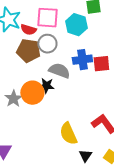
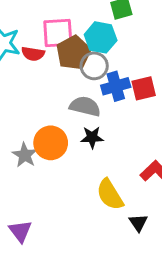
gray circle: (47, 44) -> (94, 66), moved
brown pentagon: (28, 51) -> (73, 53), moved, turned -30
black star: (46, 86) -> (92, 137), moved

